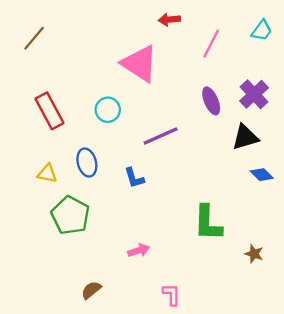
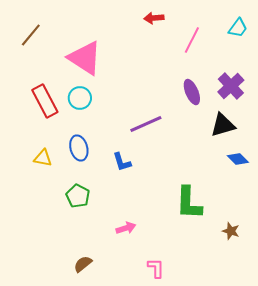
pink triangle: (140, 64) -> (85, 58), moved
cyan circle: (108, 110) -> (80, 98), moved
green pentagon: (70, 215) -> (78, 196), moved, size x0.7

